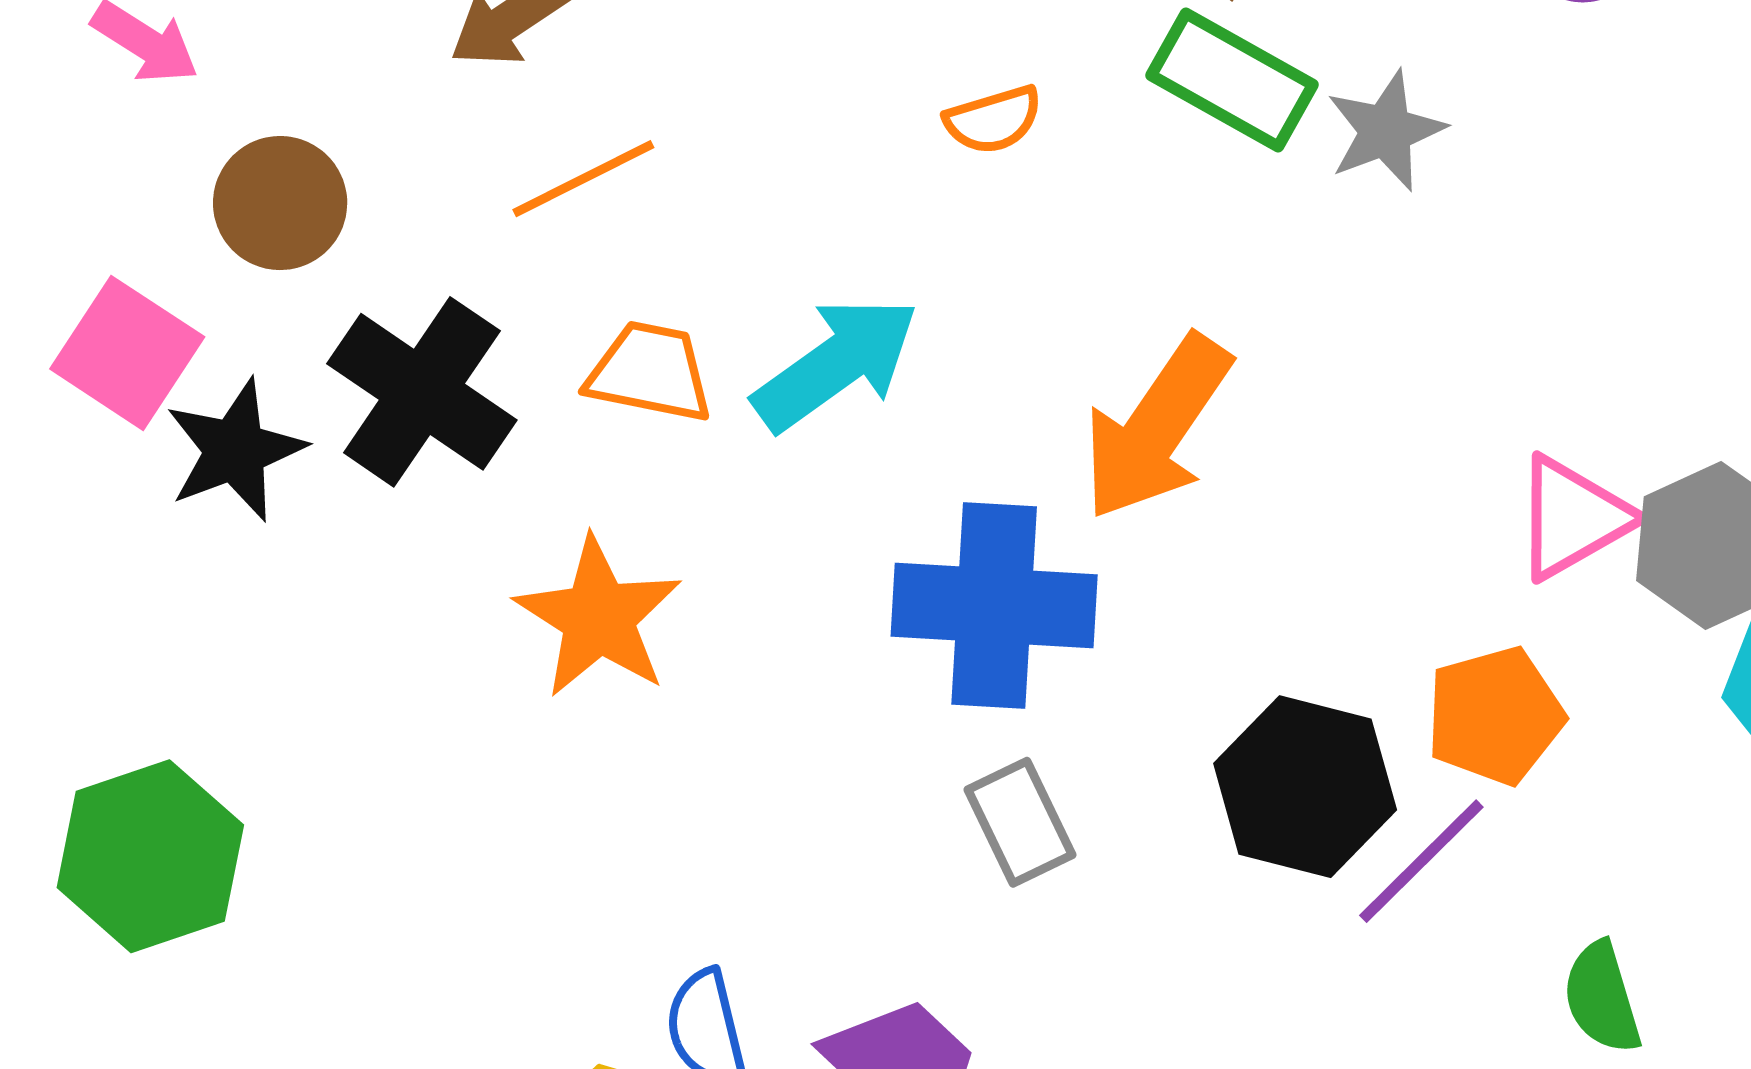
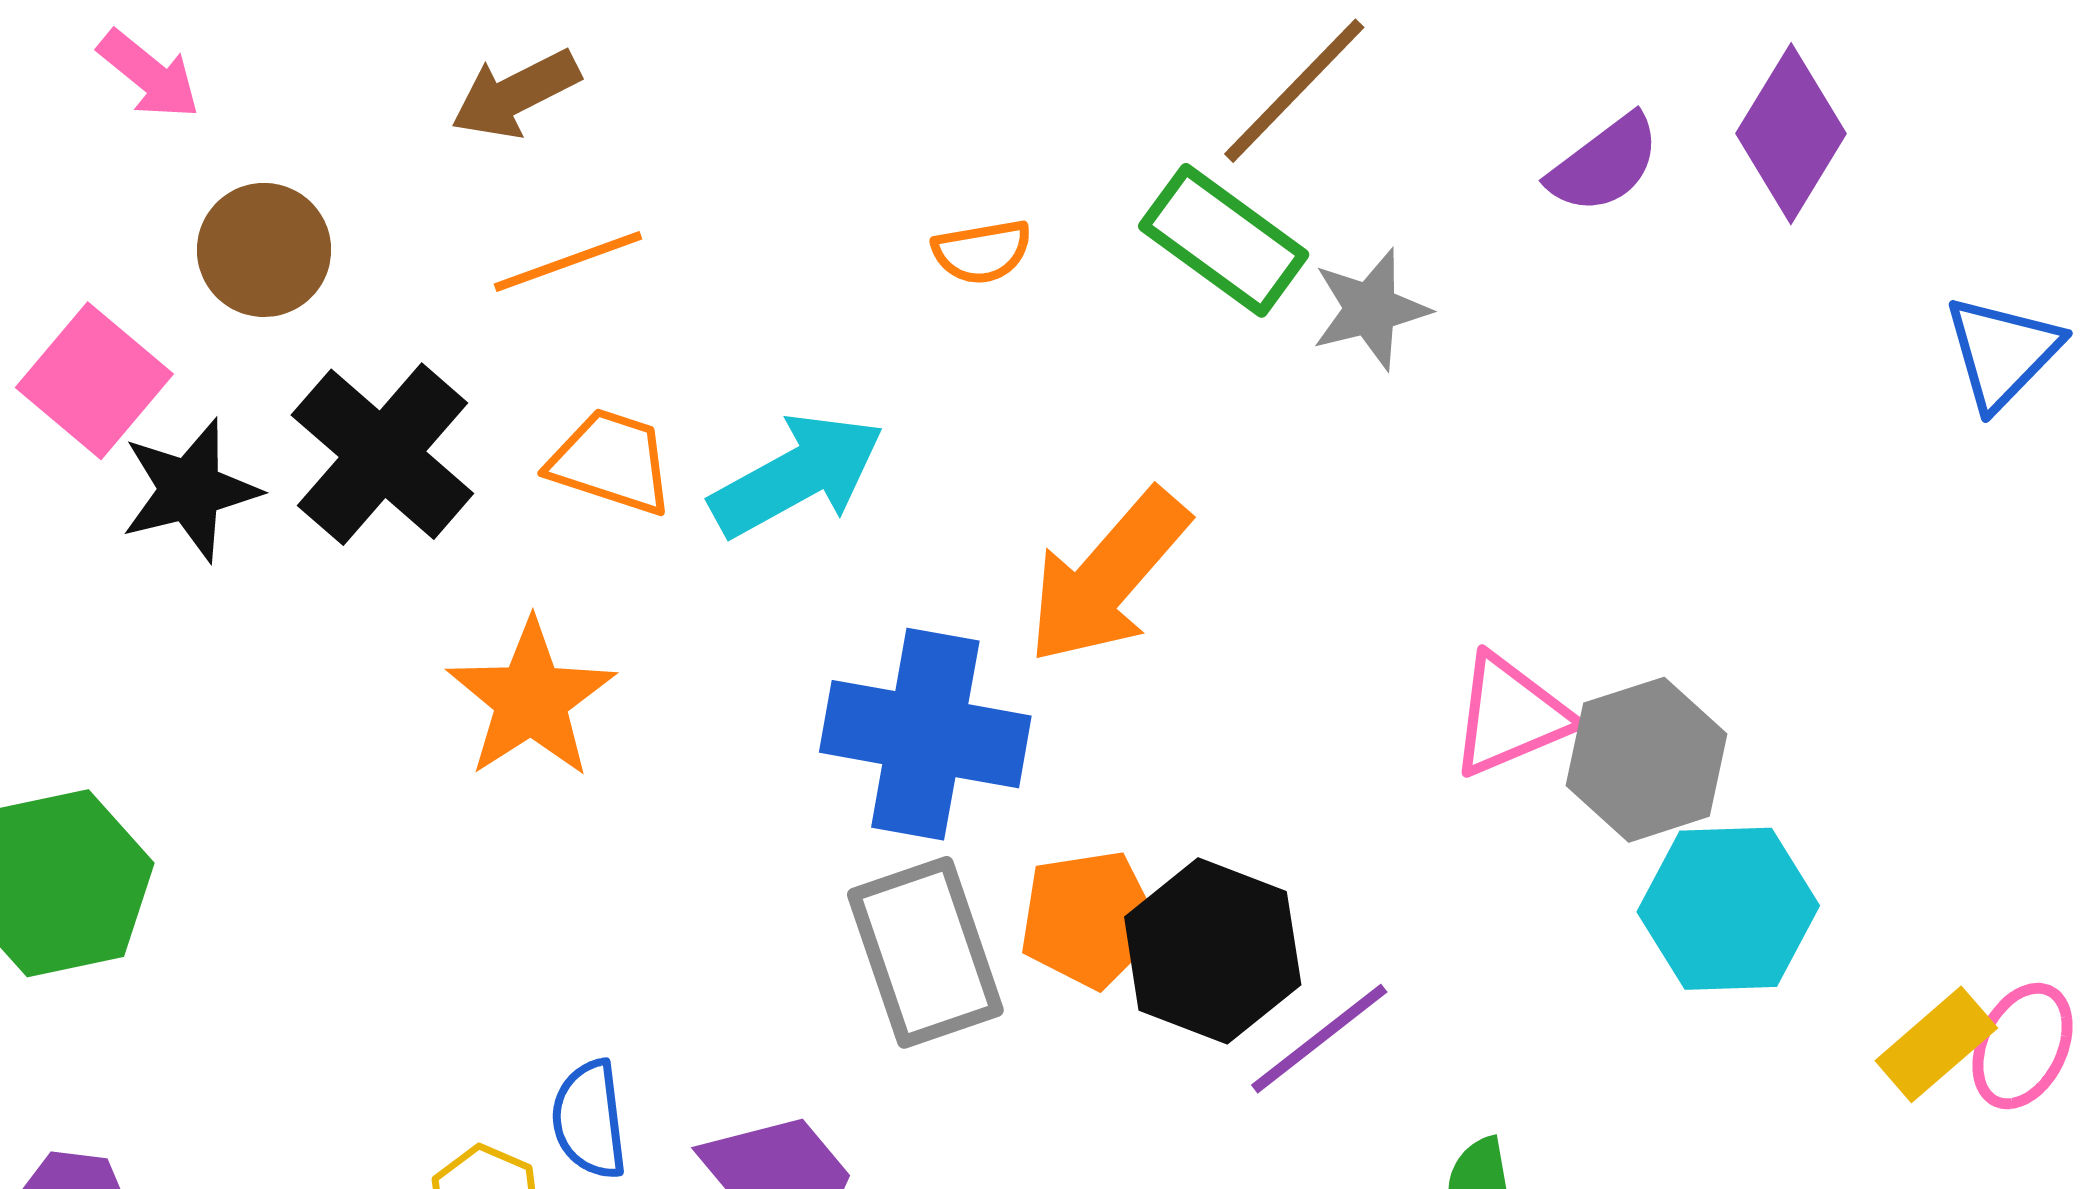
orange pentagon: (1495, 716) -> (1089, 919), moved
gray rectangle: (1020, 822) -> (925, 952), size x1.5

